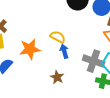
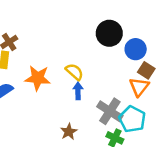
brown star: (57, 77) -> (69, 132), moved

